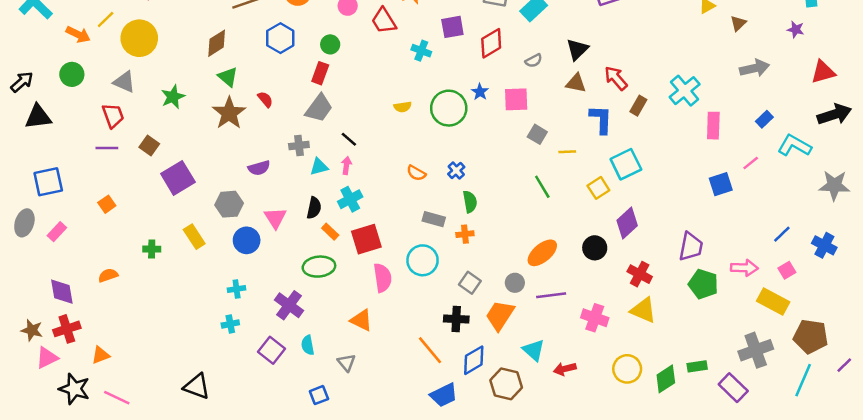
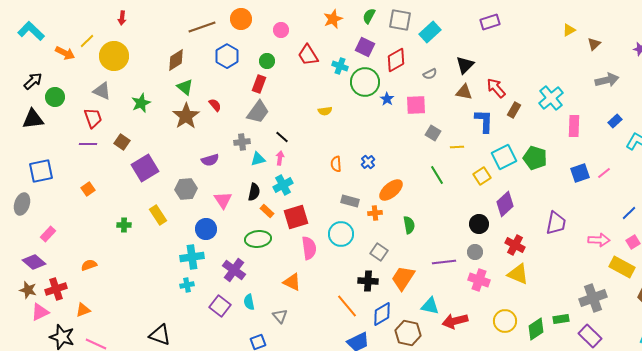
red trapezoid: (384, 21) -> (308, 55), moved
purple square: (452, 27) -> (365, 47), turned 36
green circle: (72, 74) -> (55, 97), moved
black arrow: (22, 82) -> (33, 81), moved
green circle: (449, 108) -> (365, 82), moved
pink line: (751, 163) -> (604, 173), moved
orange semicircle: (416, 173) -> (336, 164), turned 56
green semicircle: (470, 202) -> (409, 225), moved
pink rectangle: (57, 232) -> (48, 234), moved
blue circle: (247, 240) -> (206, 229), moved
orange ellipse: (542, 253) -> (391, 190), moved
orange semicircle: (108, 275) -> (89, 265), moved
gray circle: (515, 283) -> (475, 252), moved
green pentagon: (703, 284) -> (535, 158), moved
cyan cross: (237, 289) -> (192, 257), size x1.6
purple diamond: (62, 292) -> (34, 262), moved, turned -40
cyan triangle: (534, 350) -> (430, 306), turned -30
gray cross: (756, 350) -> (593, 298), moved
red arrow: (565, 369) -> (455, 321), size x1.4

